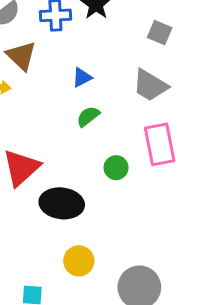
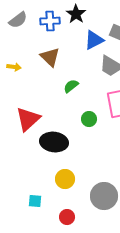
brown triangle: (21, 56) -> (50, 57), moved
blue triangle: (82, 78) -> (94, 40), moved, size x1.5

